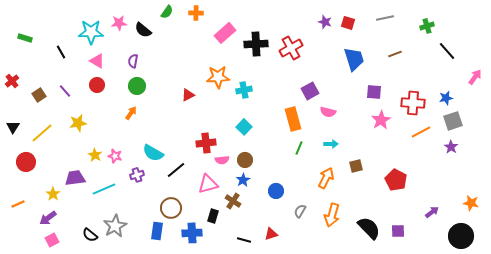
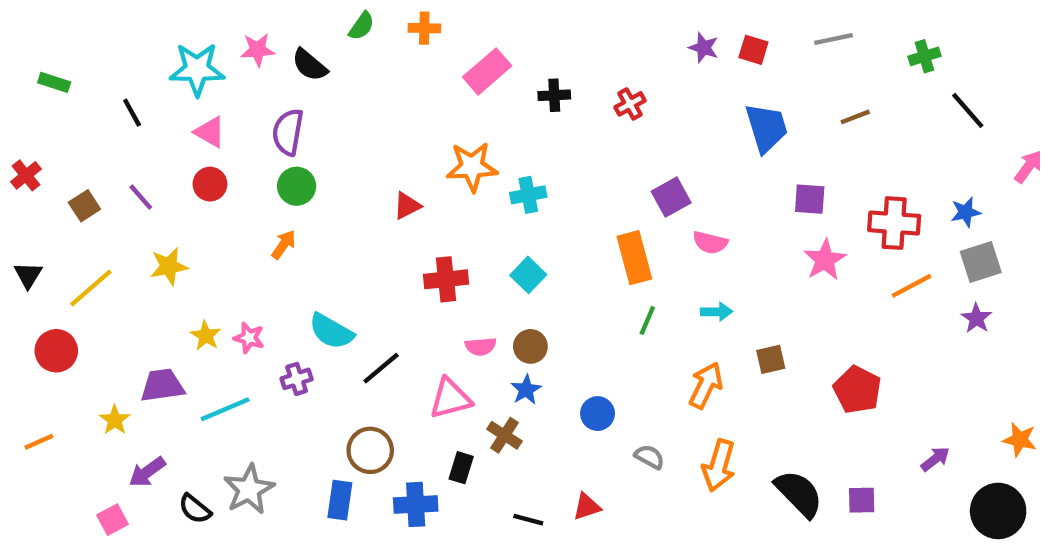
black cross: (256, 44) -> (554, 95), size x0.6
red cross: (291, 48) -> (630, 104), size x0.6
purple semicircle: (133, 61) -> (288, 132), size x1.5
red cross: (206, 143) -> (446, 279), moved
gray semicircle: (300, 211) -> (649, 457), turned 88
purple arrow: (48, 218) -> (147, 472), moved

